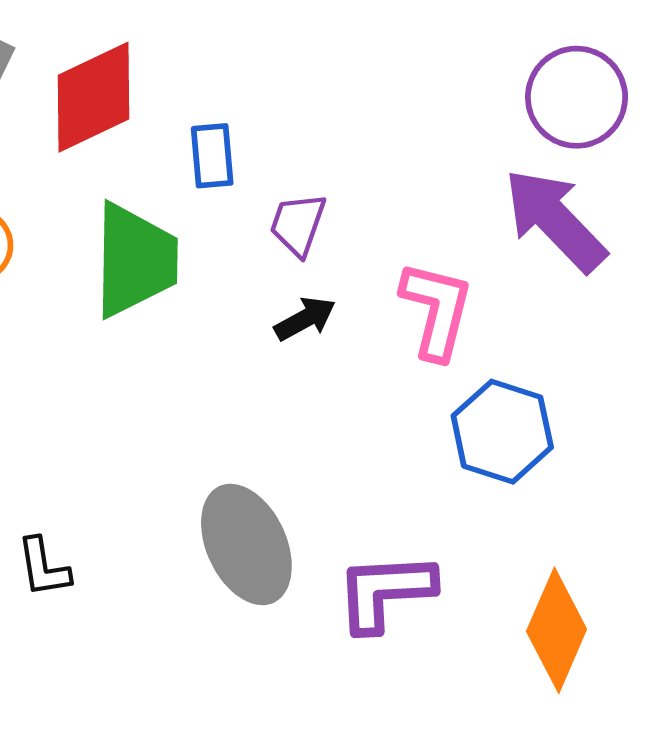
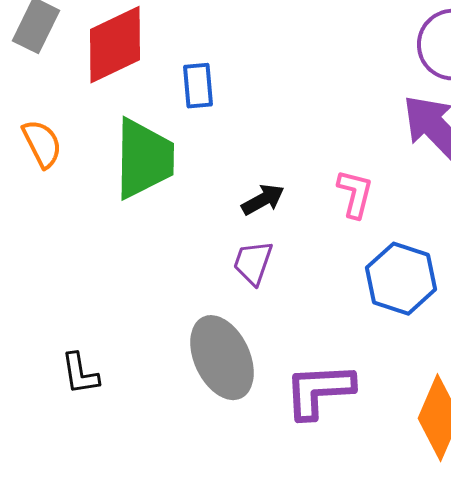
purple trapezoid: (298, 224) -> (253, 263), moved
pink L-shape: (436, 310) -> (355, 194), size x0.7

